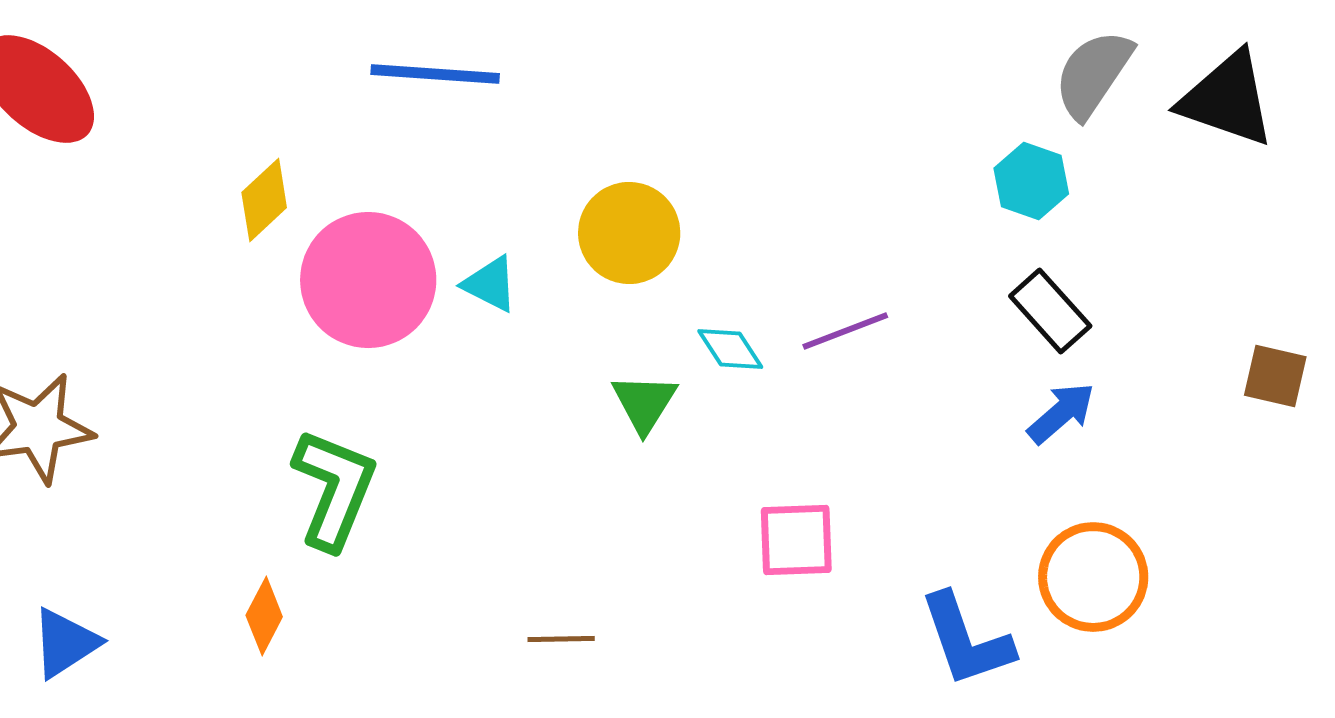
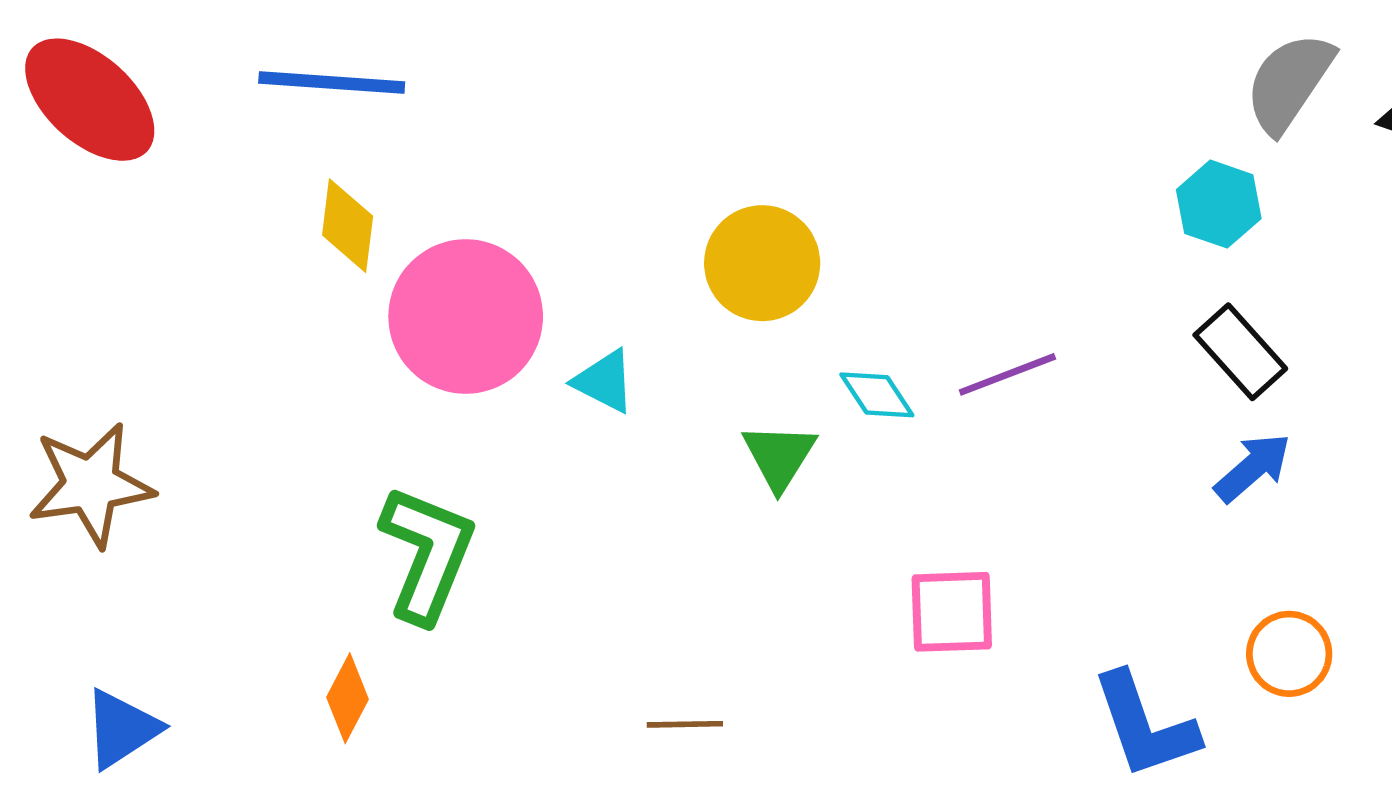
blue line: (435, 74) -> (332, 83), moved
yellow diamond: (264, 200) -> (348, 226), turned -40
cyan triangle: (490, 284) -> (604, 381), moved
orange circle: (1093, 577) -> (1289, 654), size x0.7

